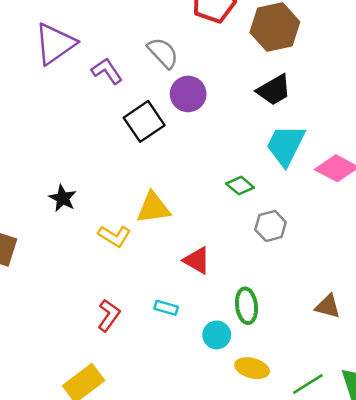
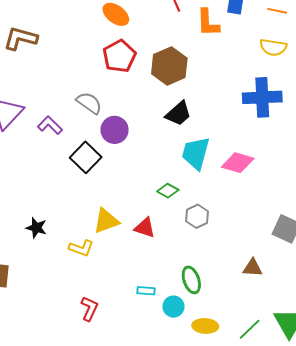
red triangle: (197, 260) -> (145, 228), moved
cyan rectangle: (166, 308) -> (146, 291), moved

